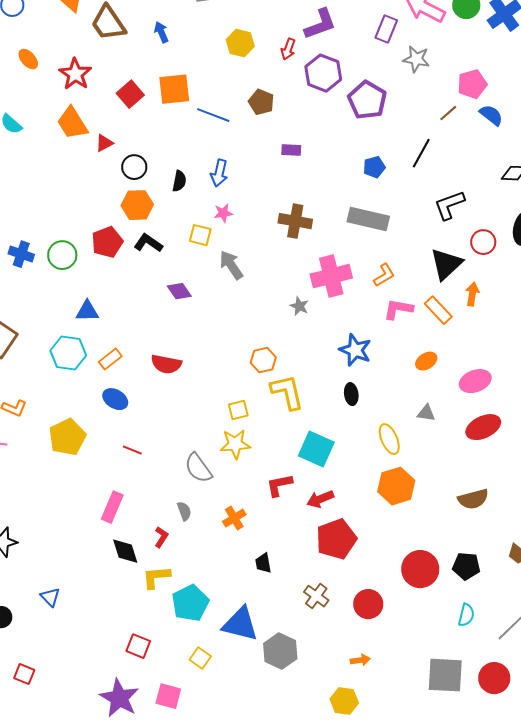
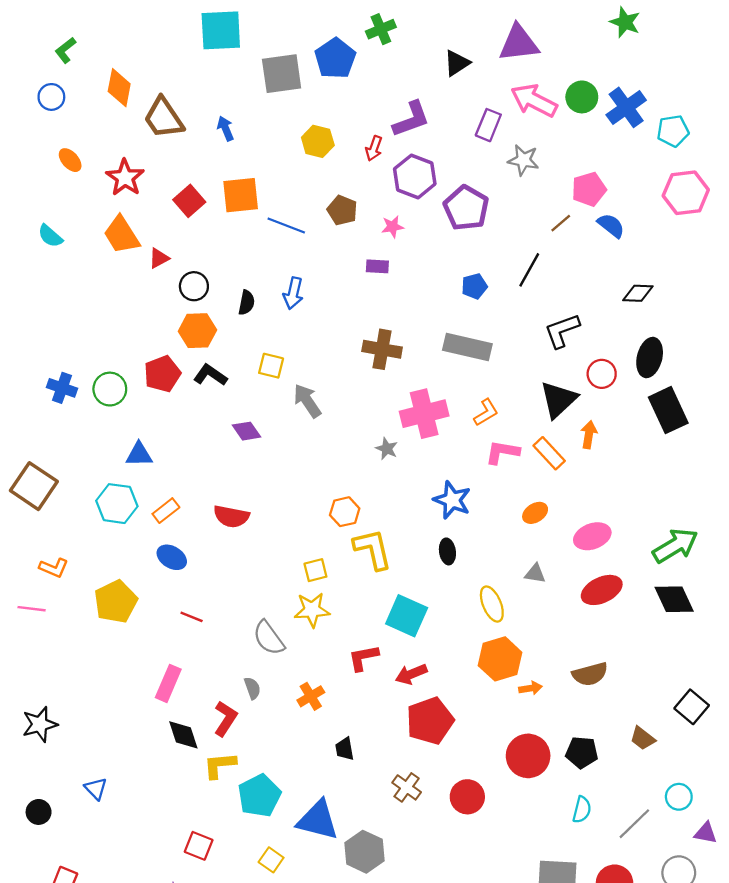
pink star: (223, 213) -> (393, 227), moved
red L-shape: (161, 537) -> (225, 719), size x1.4
orange arrow: (360, 660) -> (530, 688), moved

